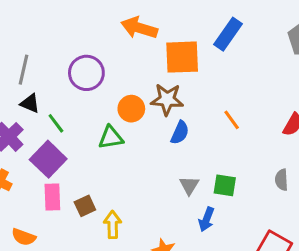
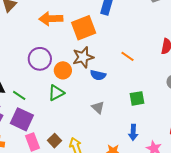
purple circle: (86, 73) -> (40, 59), moved
blue semicircle: (180, 133) -> (98, 75), turned 98
gray triangle: (189, 185) -> (98, 107), moved
blue arrow: (206, 219) -> (133, 132), moved

